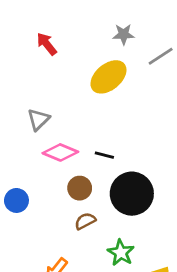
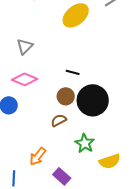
pink diamond: (60, 152) -> (25, 79), moved
brown circle: (80, 188) -> (66, 96), moved

